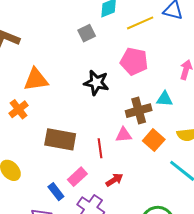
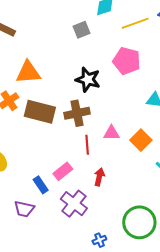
brown cross: (139, 111) -> (77, 113), moved
brown rectangle: (60, 139) -> (40, 112), moved
red arrow: (114, 180) -> (99, 177), turned -48

